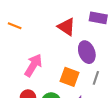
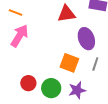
red triangle: (66, 27) -> (66, 14), turned -42
pink arrow: (33, 65) -> (19, 36), moved

